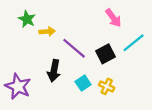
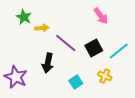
cyan line: (134, 43) -> (119, 51), moved
cyan square: (83, 83) -> (76, 82), moved
yellow cross: (107, 86) -> (105, 76), moved

